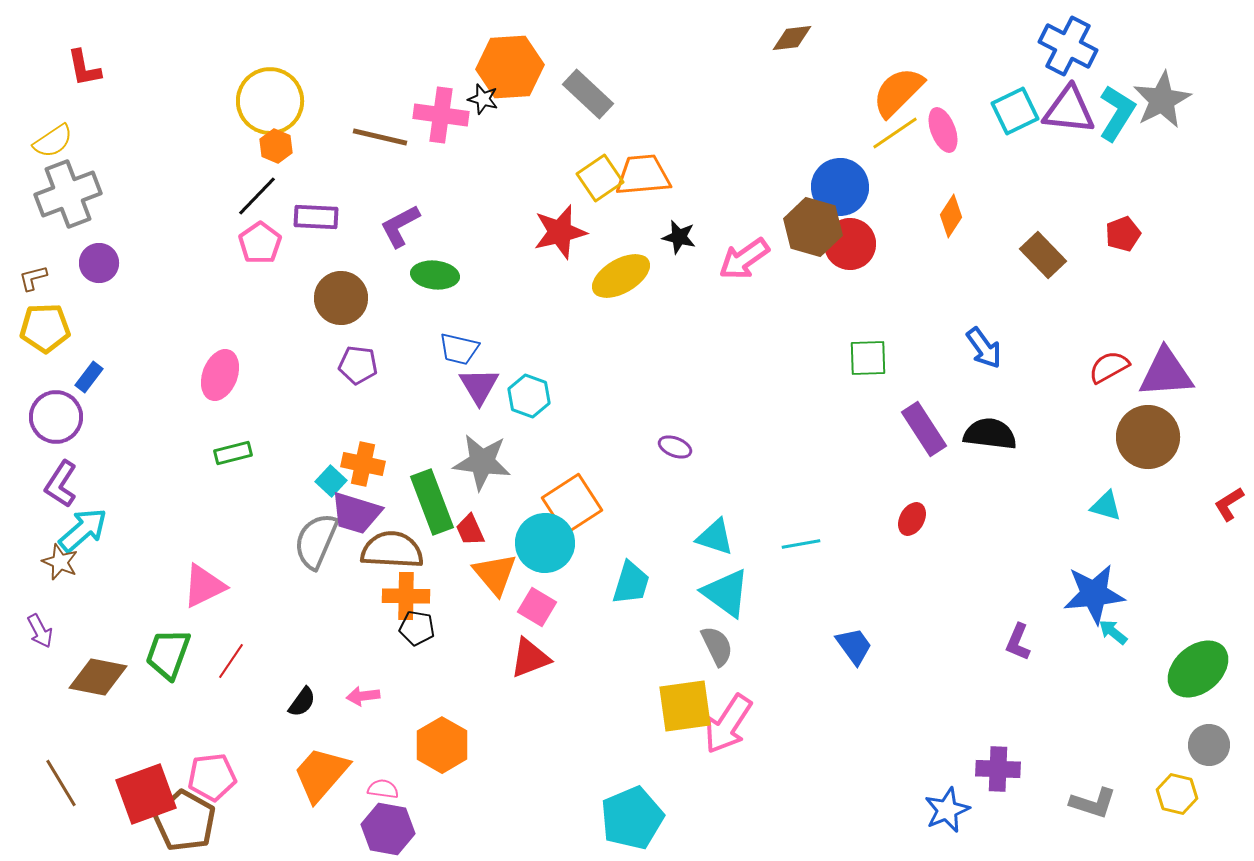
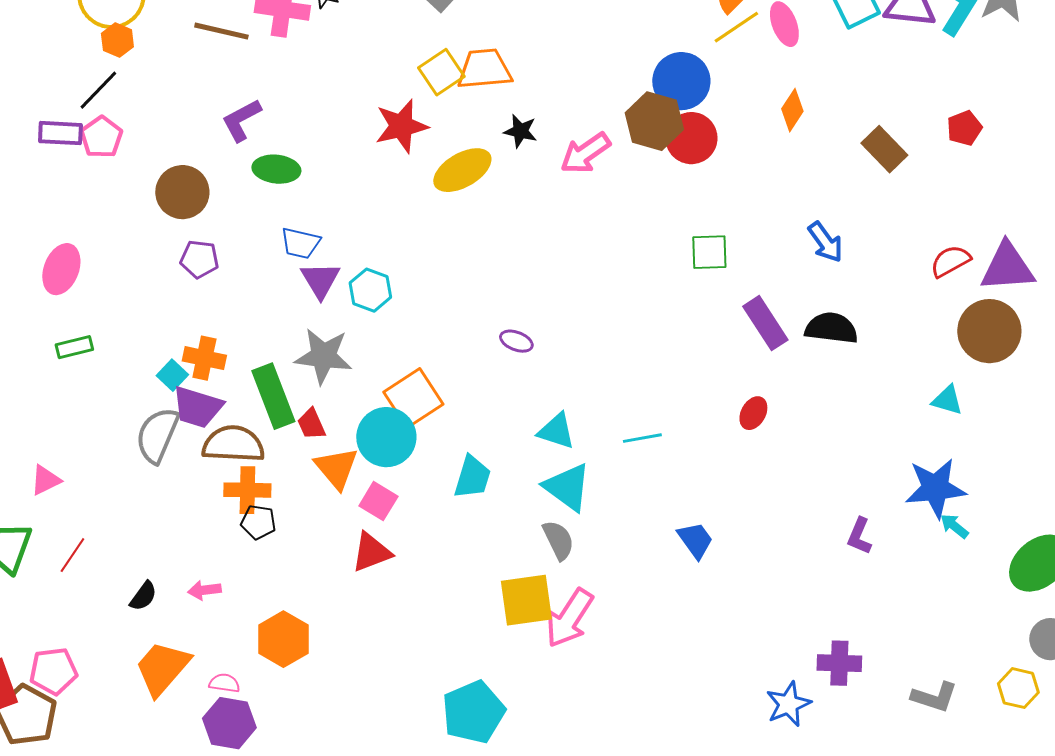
purple rectangle: (316, 217) -> (60, 133), moved
pink triangle: (204, 586) -> (45, 480), size x0.7

